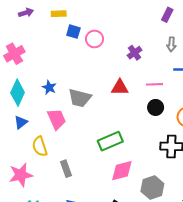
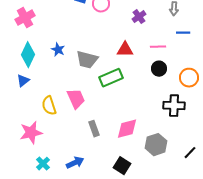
pink trapezoid: (57, 119) -> (76, 99), moved
blue triangle: (21, 122) -> (23, 81), moved
green rectangle: (110, 141) -> (111, 78), moved
gray rectangle: (66, 169) -> (94, 129), moved

